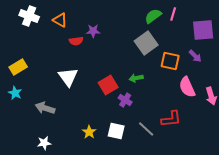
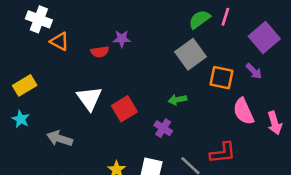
orange triangle: (60, 20) -> (60, 41), moved
purple square: (203, 30) -> (264, 37), turned -35
red square: (108, 85) -> (124, 109), moved

